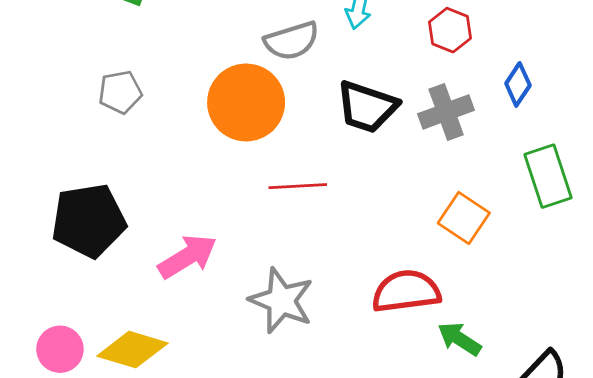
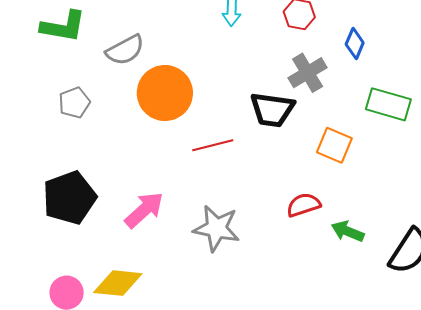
gray semicircle: (292, 41) -> (125, 50), moved
black trapezoid: (367, 107) -> (272, 110), moved
green rectangle: (548, 176) -> (388, 104), turned -45
red semicircle: (406, 291) -> (304, 205), size x0.7

